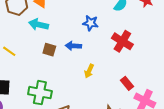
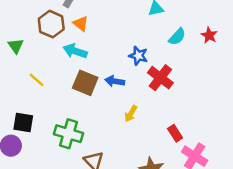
red cross: (122, 41) -> (160, 78), moved
brown square: (49, 50) -> (85, 83), size x1.5

